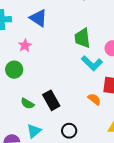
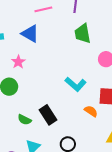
green trapezoid: (82, 38) -> (83, 33), moved
cyan L-shape: (92, 63) -> (76, 84), moved

